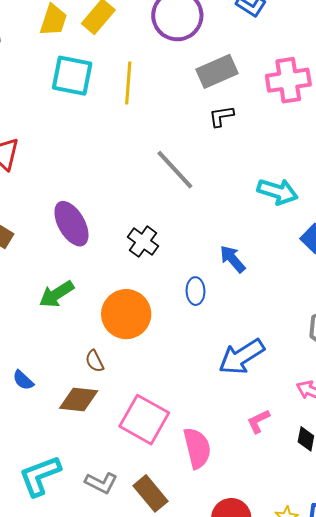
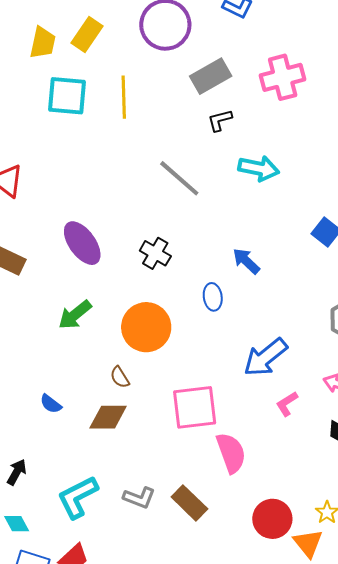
cyan arrow: (278, 192) -> (259, 168), moved
pink square: (144, 420) -> (195, 407), moved, turned -30
pink L-shape: (258, 421) -> (287, 404), moved

